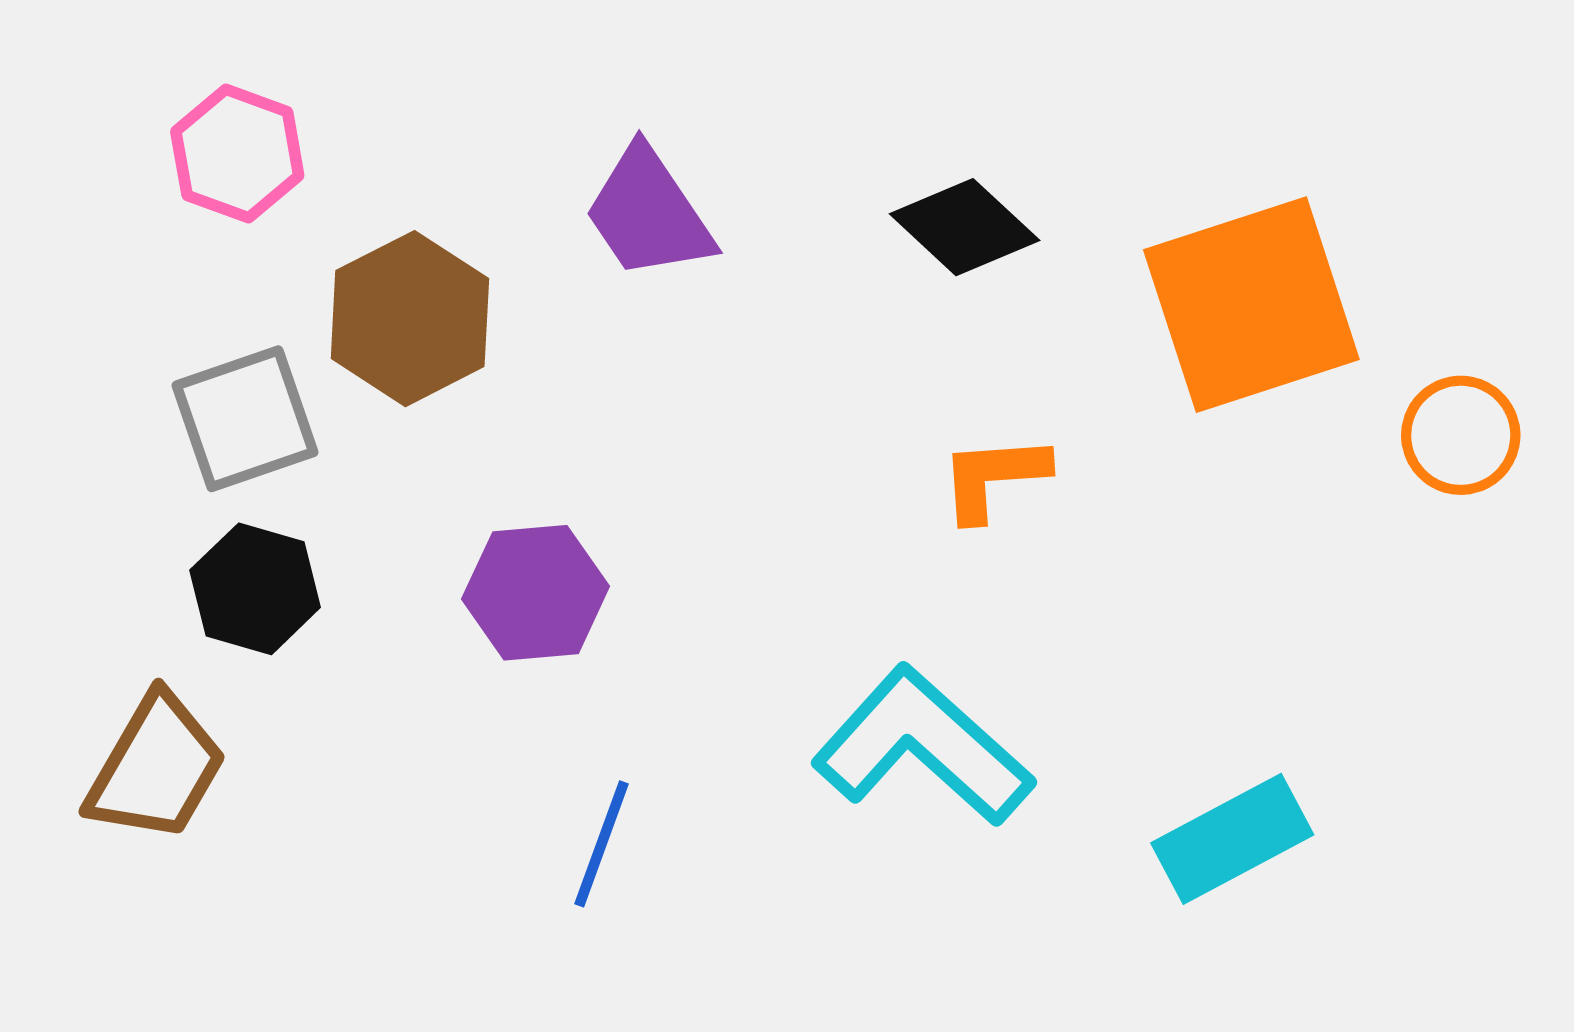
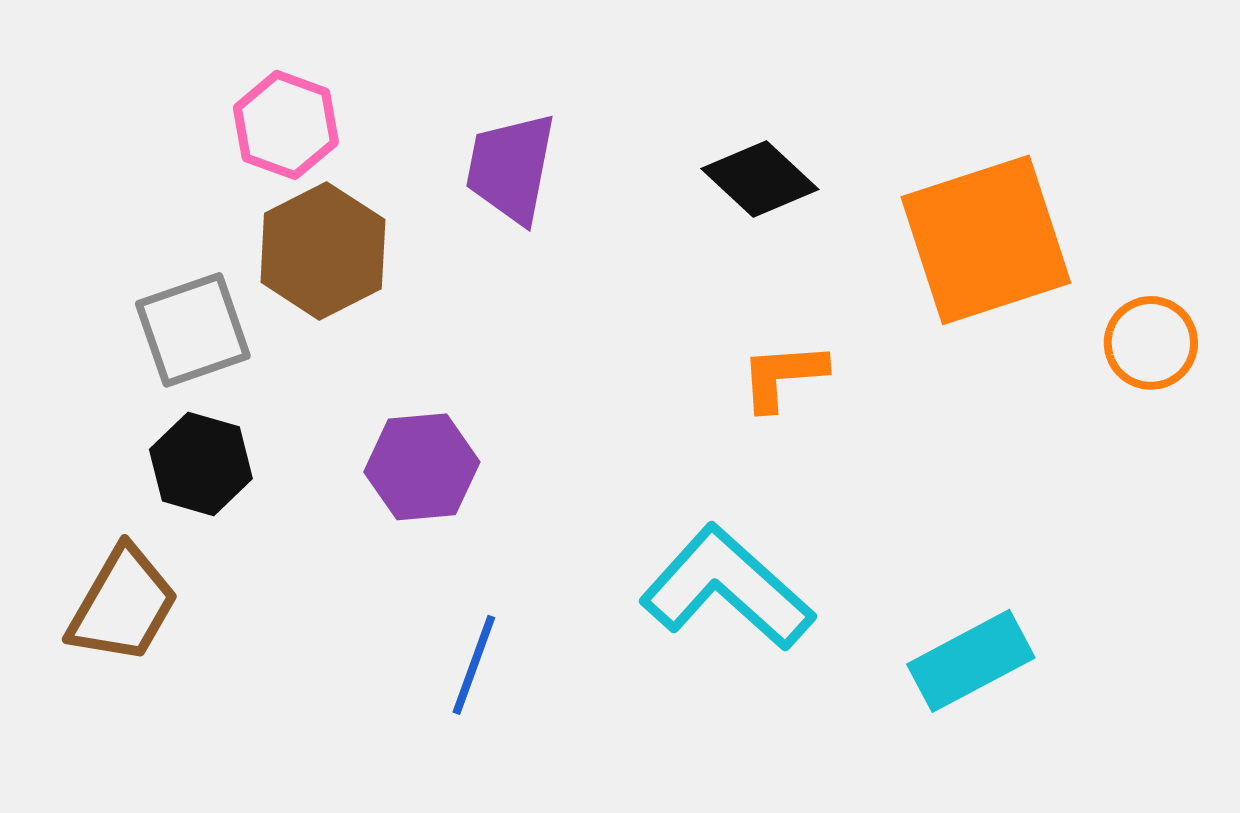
pink hexagon: (237, 154) -> (286, 125), moved
purple trapezoid: (649, 213) -> (511, 168), turned 45

